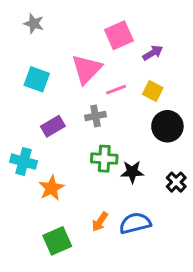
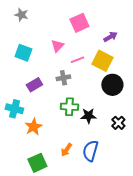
purple arrow: (153, 53) -> (110, 37), moved
pink triangle: (87, 69) -> (57, 46), size x0.6
yellow square: (153, 91) -> (102, 61), size x1.5
blue semicircle: (135, 223) -> (90, 151), turned -60

